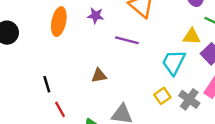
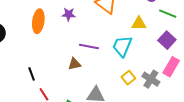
yellow triangle: (192, 36) -> (139, 23), moved
purple line: (127, 40) -> (89, 47), moved
cyan trapezoid: (174, 62) -> (122, 46), moved

